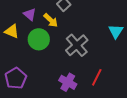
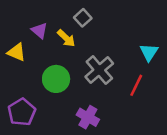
green circle: (39, 39) -> (56, 79), moved
red line: (97, 77) -> (136, 85), moved

